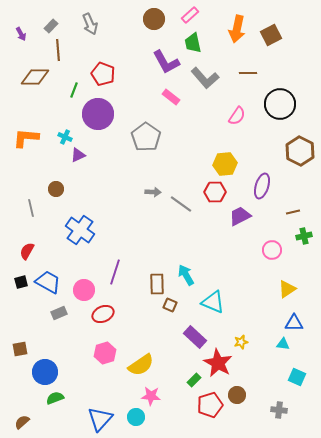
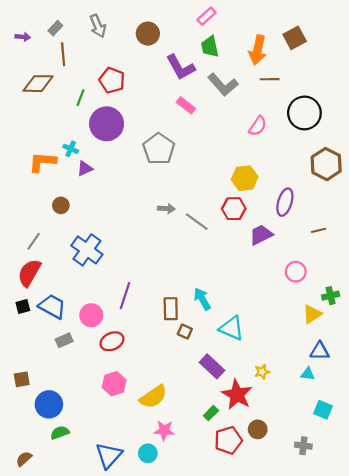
brown circle: (154, 19) -> (148, 34), moved
orange arrow: (237, 29) -> (258, 50), moved
purple arrow: (21, 34) -> (23, 37), turned -56
orange L-shape: (26, 138) -> (42, 162), moved
gray line: (31, 208) -> (34, 241), moved, turned 48
green cross: (304, 236) -> (331, 296), moved
red semicircle: (27, 251) -> (29, 273), size x1.5

